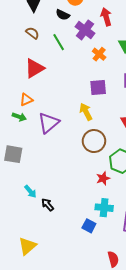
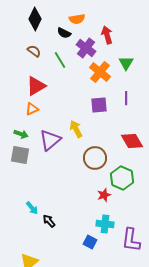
orange cross: (99, 54) -> (100, 72), size x1.5
orange triangle: (26, 100) -> (32, 109), moved
yellow arrow: (86, 112) -> (76, 129), moved
gray square: (13, 154) -> (20, 155), moved

